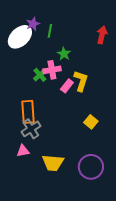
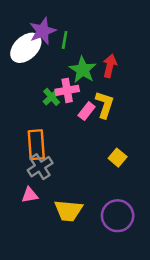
purple star: (33, 24) -> (43, 31), size x1.5
red arrow: (102, 35) -> (110, 66), moved
green star: (64, 54) -> (83, 70), size x1.5

